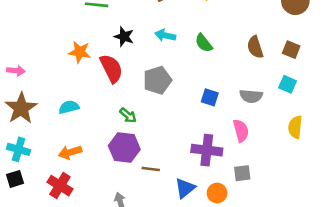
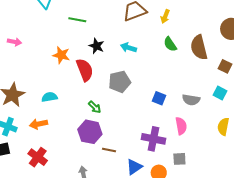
green semicircle: (204, 43) -> (170, 44), moved
brown semicircle: (255, 47) -> (199, 47), moved, size x1.4
pink arrow: (16, 71) -> (14, 42), moved
orange arrow: (70, 152) -> (38, 124), moved

